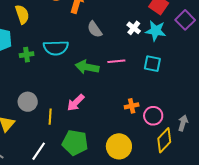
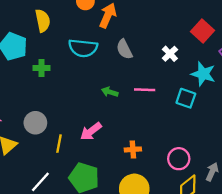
cyan star: (156, 31) -> (203, 74), moved
cyan semicircle: (56, 48) -> (83, 48), moved
green arrow: (87, 67) -> (110, 92), size x0.6
orange cross: (132, 106) -> (133, 149), moved

